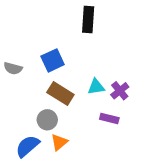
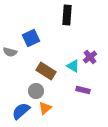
blue square: (53, 60) -> (31, 38), moved
cyan triangle: (96, 87) -> (73, 66), turned 40
purple cross: (120, 91) -> (90, 57), moved

